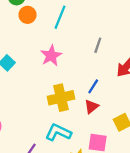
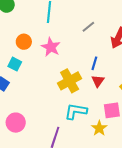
orange circle: (27, 15) -> (24, 42), moved
gray line: (98, 45) -> (88, 27), turned 48

